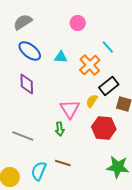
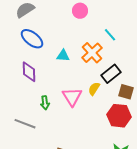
cyan triangle: (61, 57) -> (63, 56), moved
red hexagon: (104, 128) -> (119, 116), moved
green arrow: (60, 129) -> (45, 103), moved

